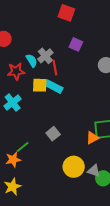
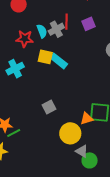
purple square: (76, 44) -> (88, 24), turned 32
red line: (55, 67) -> (67, 22), moved
green line: (23, 147) -> (14, 133), moved
yellow circle: (74, 167) -> (70, 133), moved

